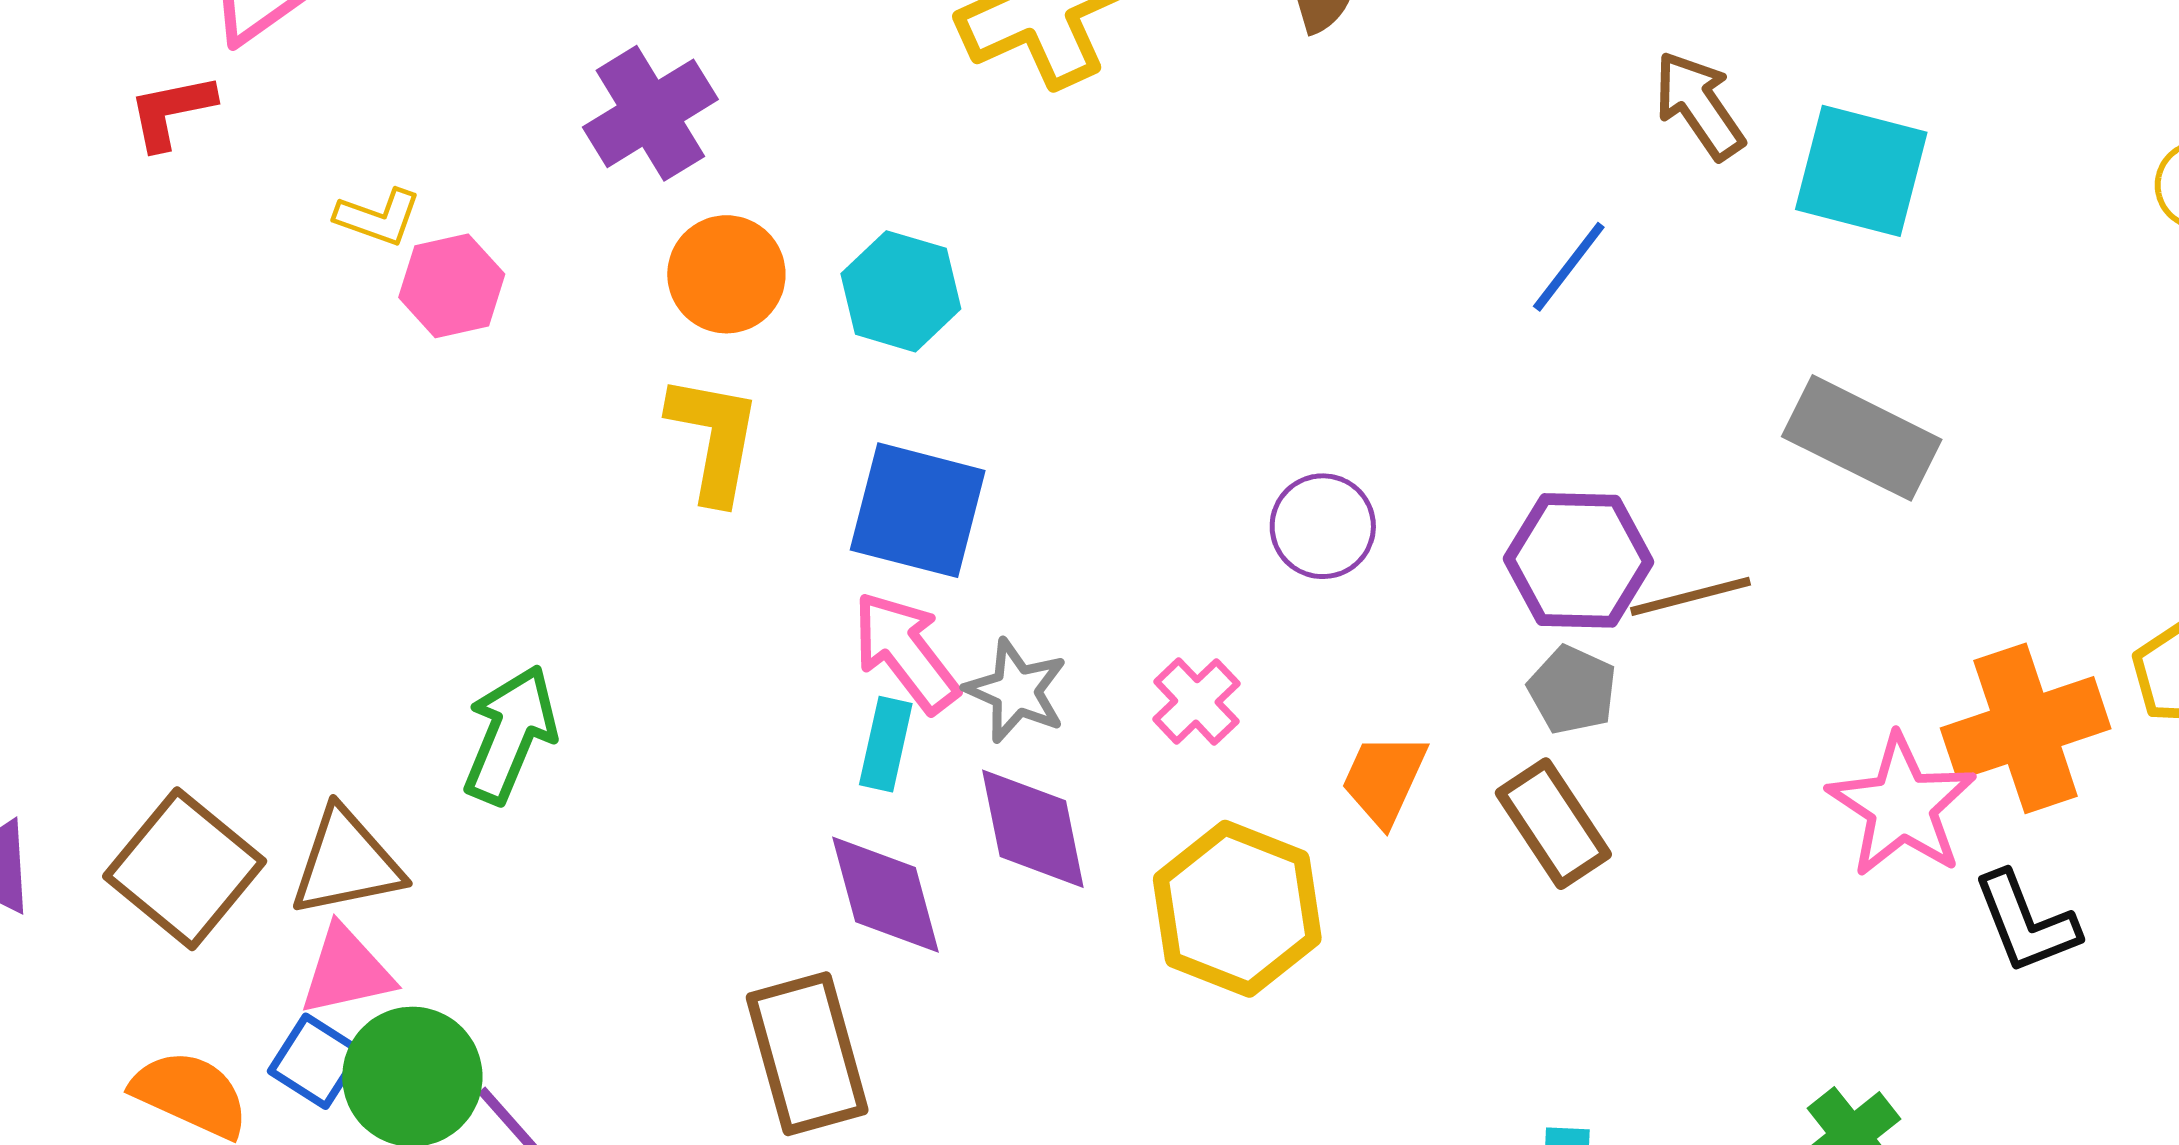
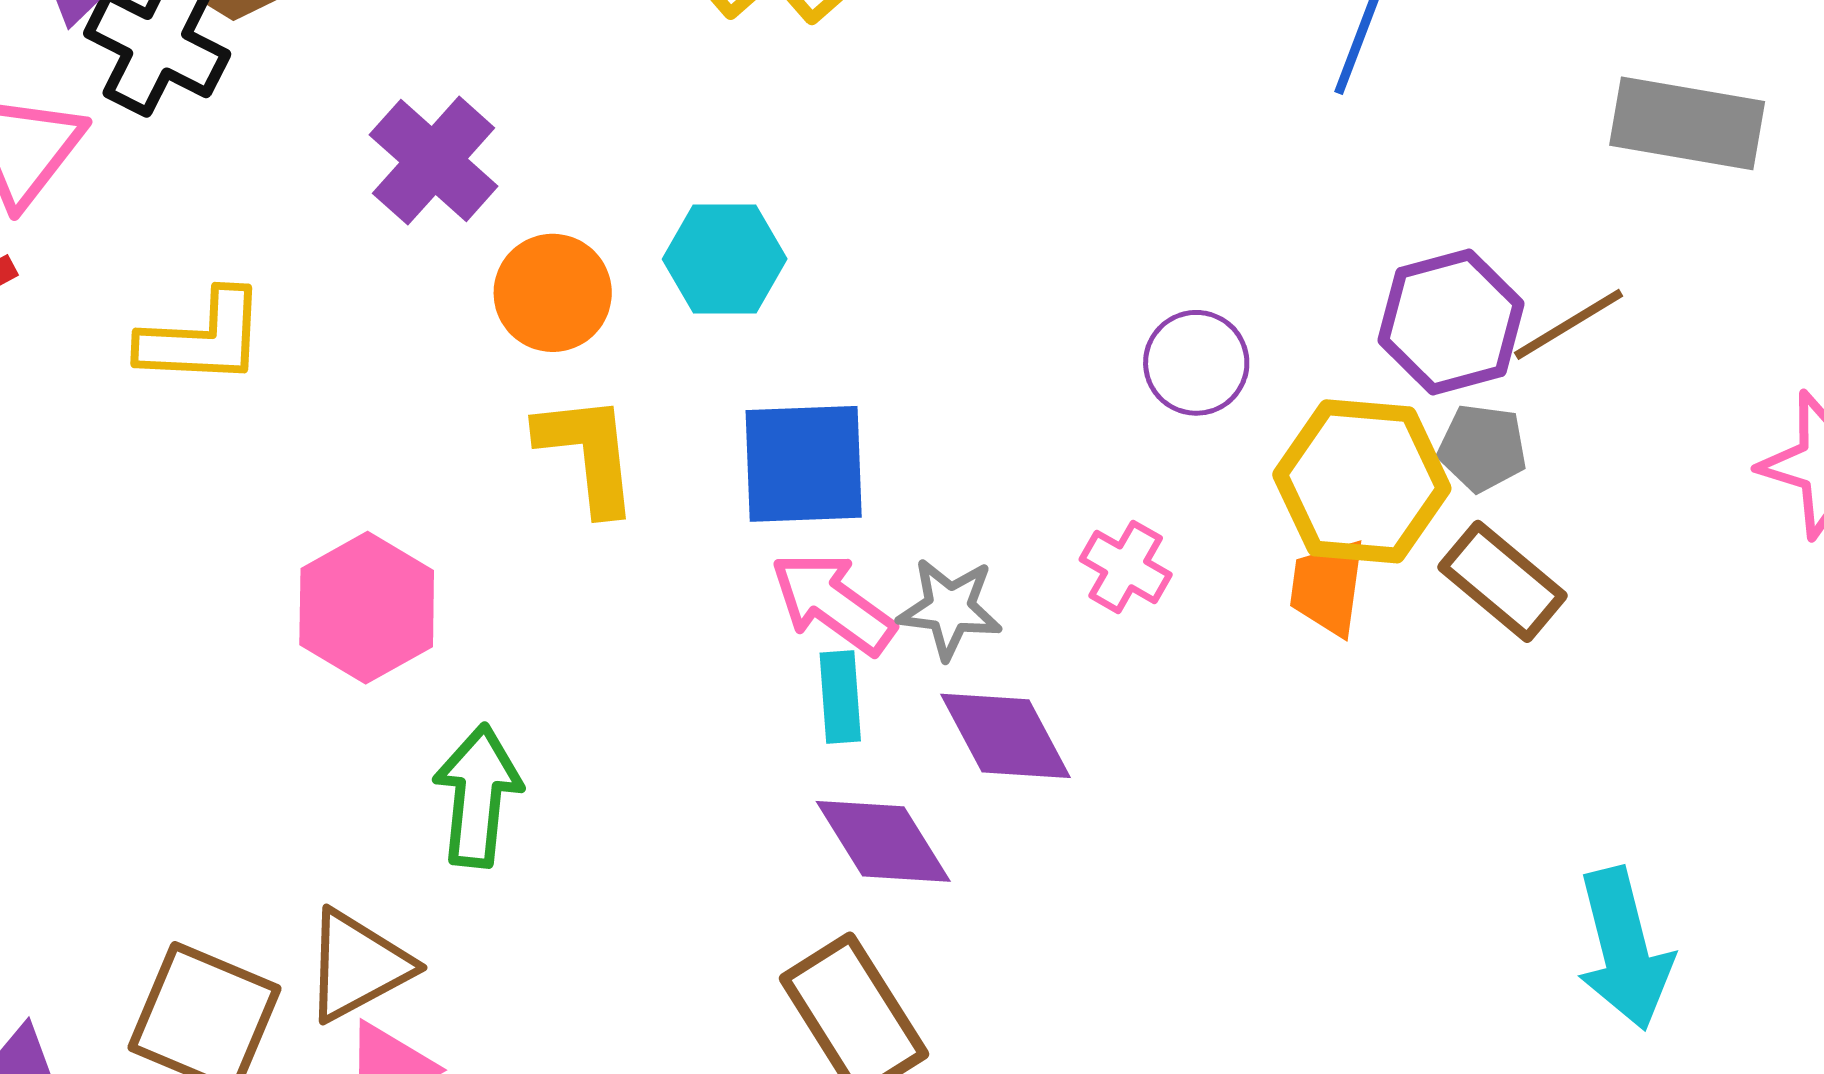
yellow L-shape: (378, 217) -> (203, 338), size x1.6
pink hexagon: (452, 286) -> (367, 608), moved, size x1.4
yellow hexagon: (1237, 909) -> (1362, 481), moved

